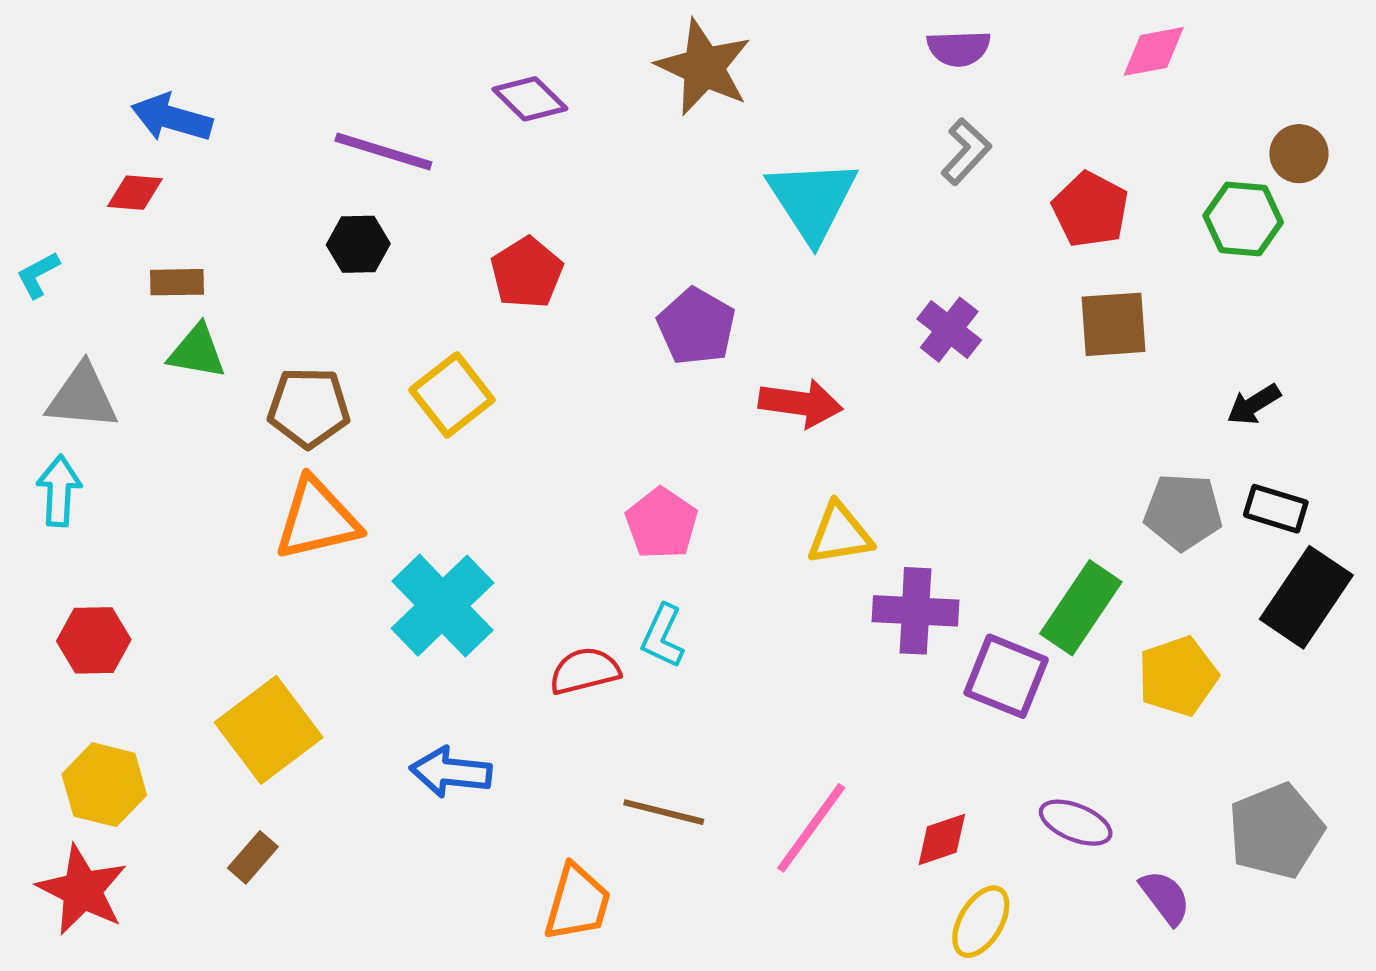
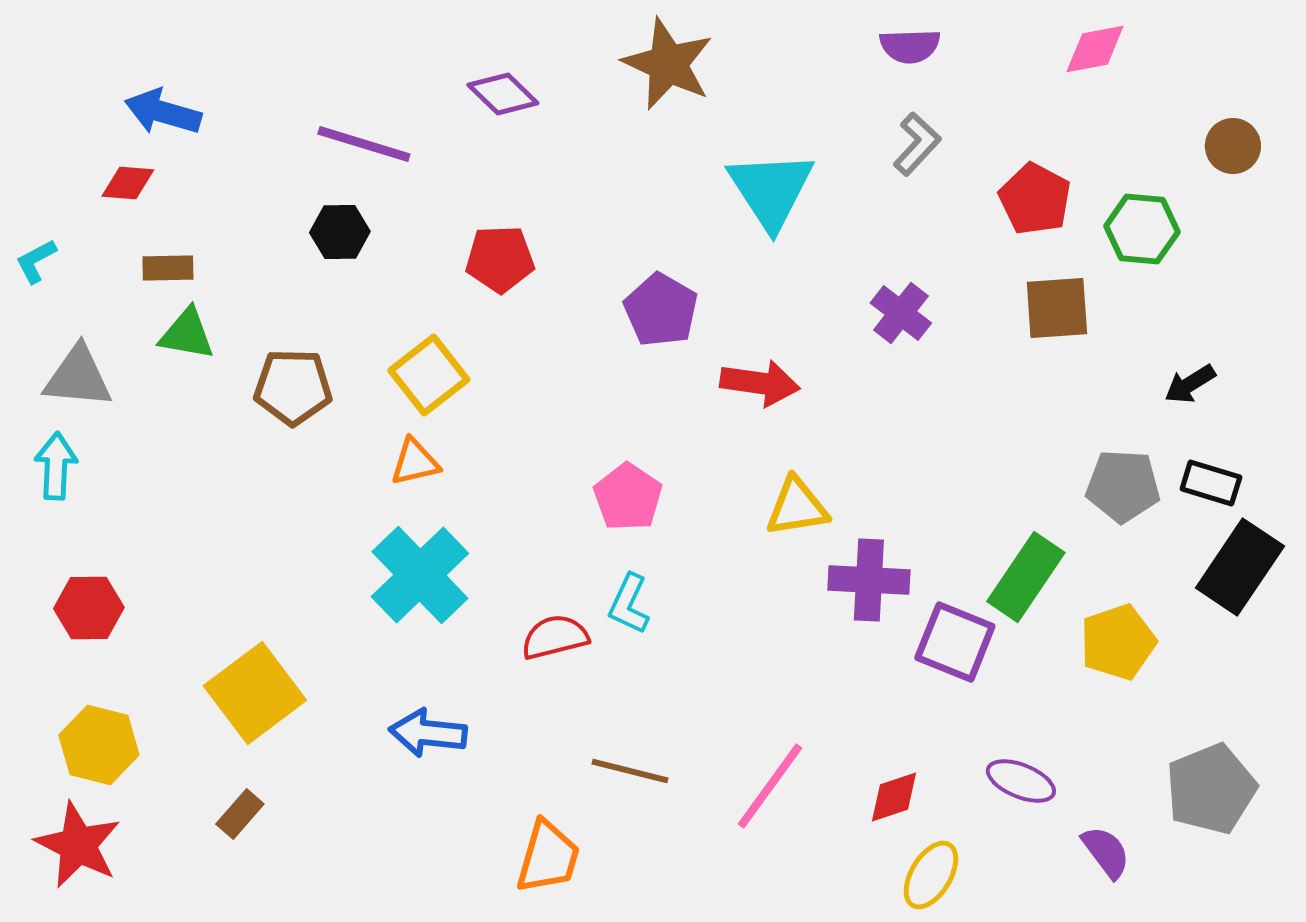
green hexagon: (1243, 219) -> (1142, 229), moved
red pentagon: (527, 273) -> (500, 259), turned 30
orange triangle: (317, 519) -> (415, 462), moved, size x0.6

